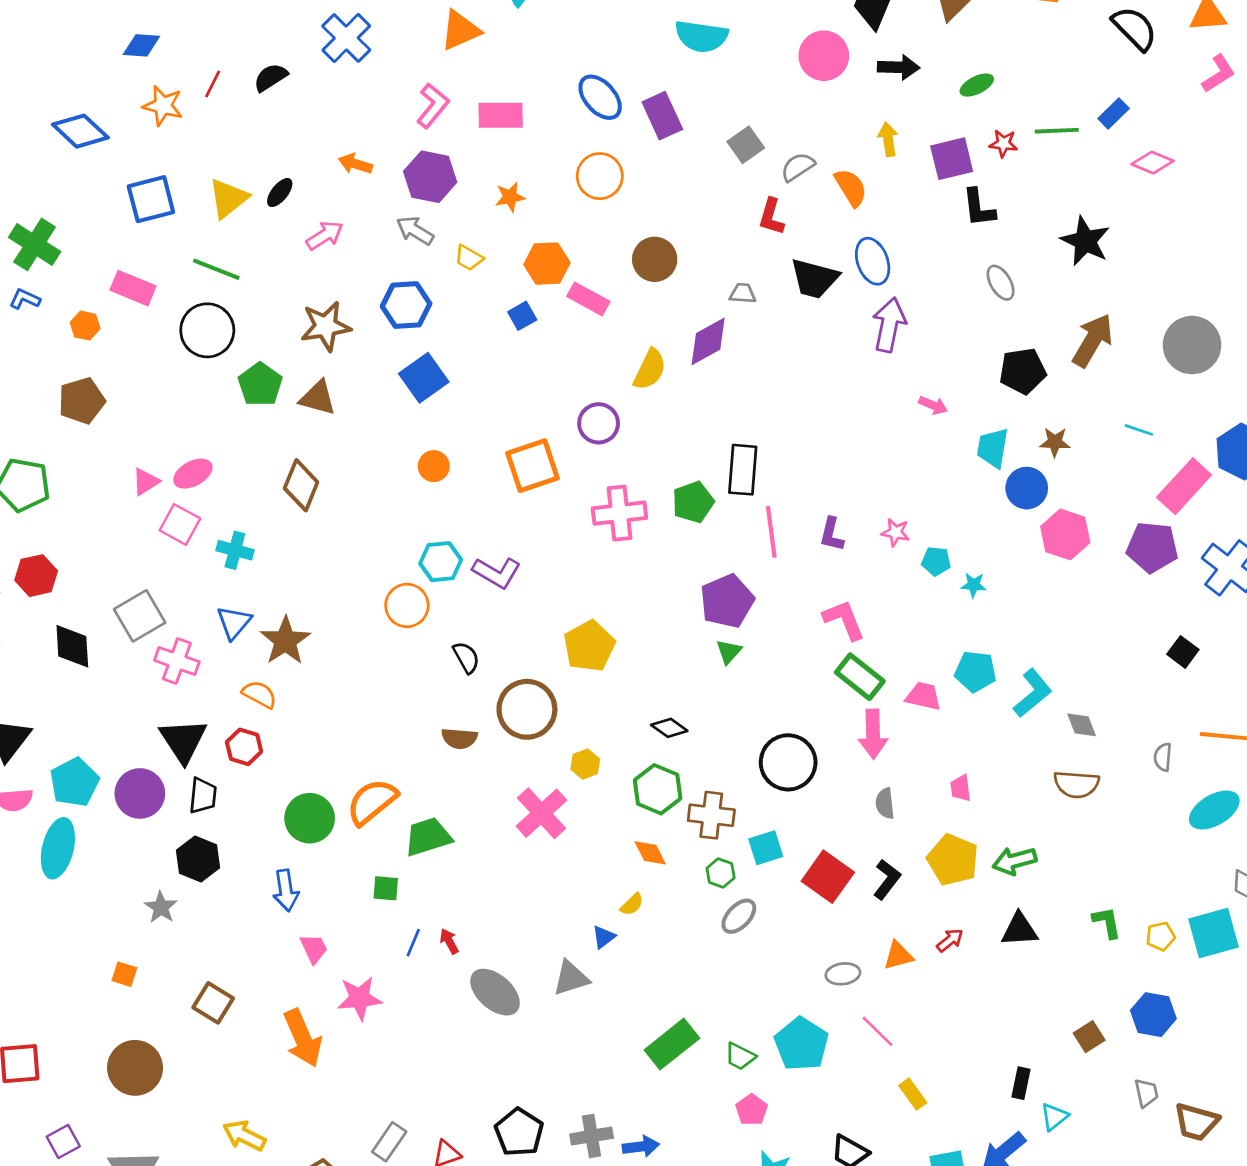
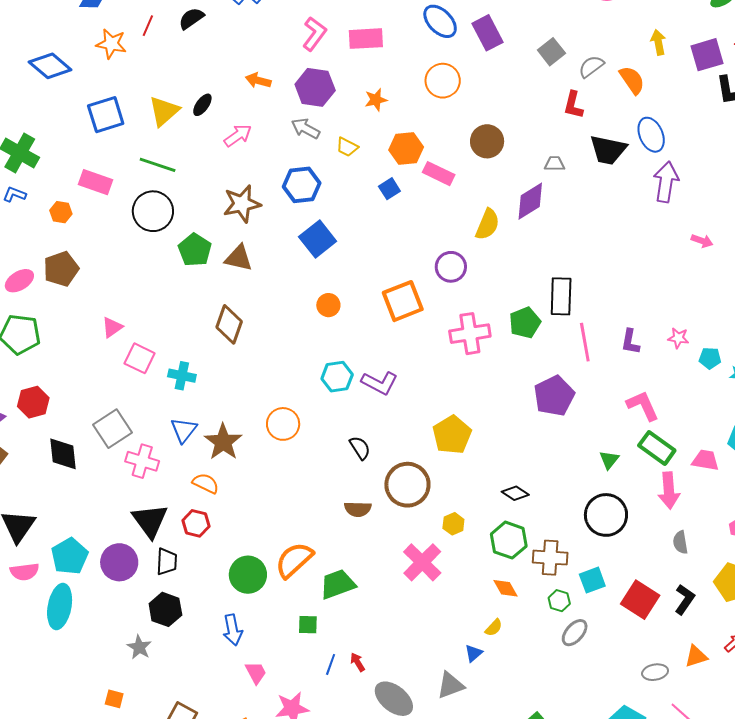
pink ellipse: (193, 474) -> (19, 281), moved
orange circle: (407, 605) -> (283, 424), moved
green triangle: (729, 652) -> (609, 460), moved

